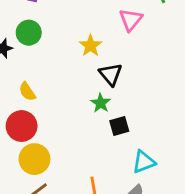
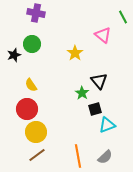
pink triangle: (131, 20) -> (103, 35), turned -30
black triangle: (111, 74) -> (99, 81), moved
cyan triangle: (144, 162) -> (107, 125), moved

